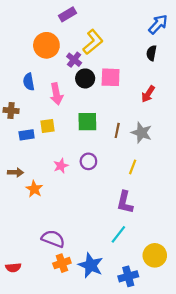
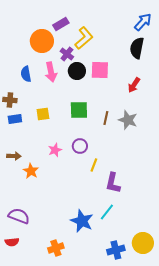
purple rectangle: (67, 14) -> (61, 24), moved
black semicircle: (151, 53) -> (137, 48), size x1.5
pink arrow: (56, 94) -> (51, 72), moved
blue rectangle: (27, 135) -> (15, 119), moved
yellow line: (133, 167) -> (94, 165), moved
purple semicircle: (53, 239) -> (19, 216), moved
yellow circle: (155, 255) -> (143, 243), moved
orange cross: (62, 263) -> (56, 248), moved
blue star: (91, 265) -> (82, 221), moved

